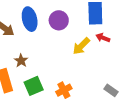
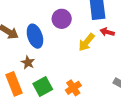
blue ellipse: (30, 19) -> (35, 36), moved

